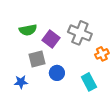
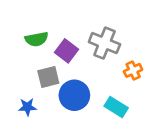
blue circle: (57, 73) -> (74, 95), size x1.5
cyan rectangle: (89, 82) -> (116, 107), turned -30

